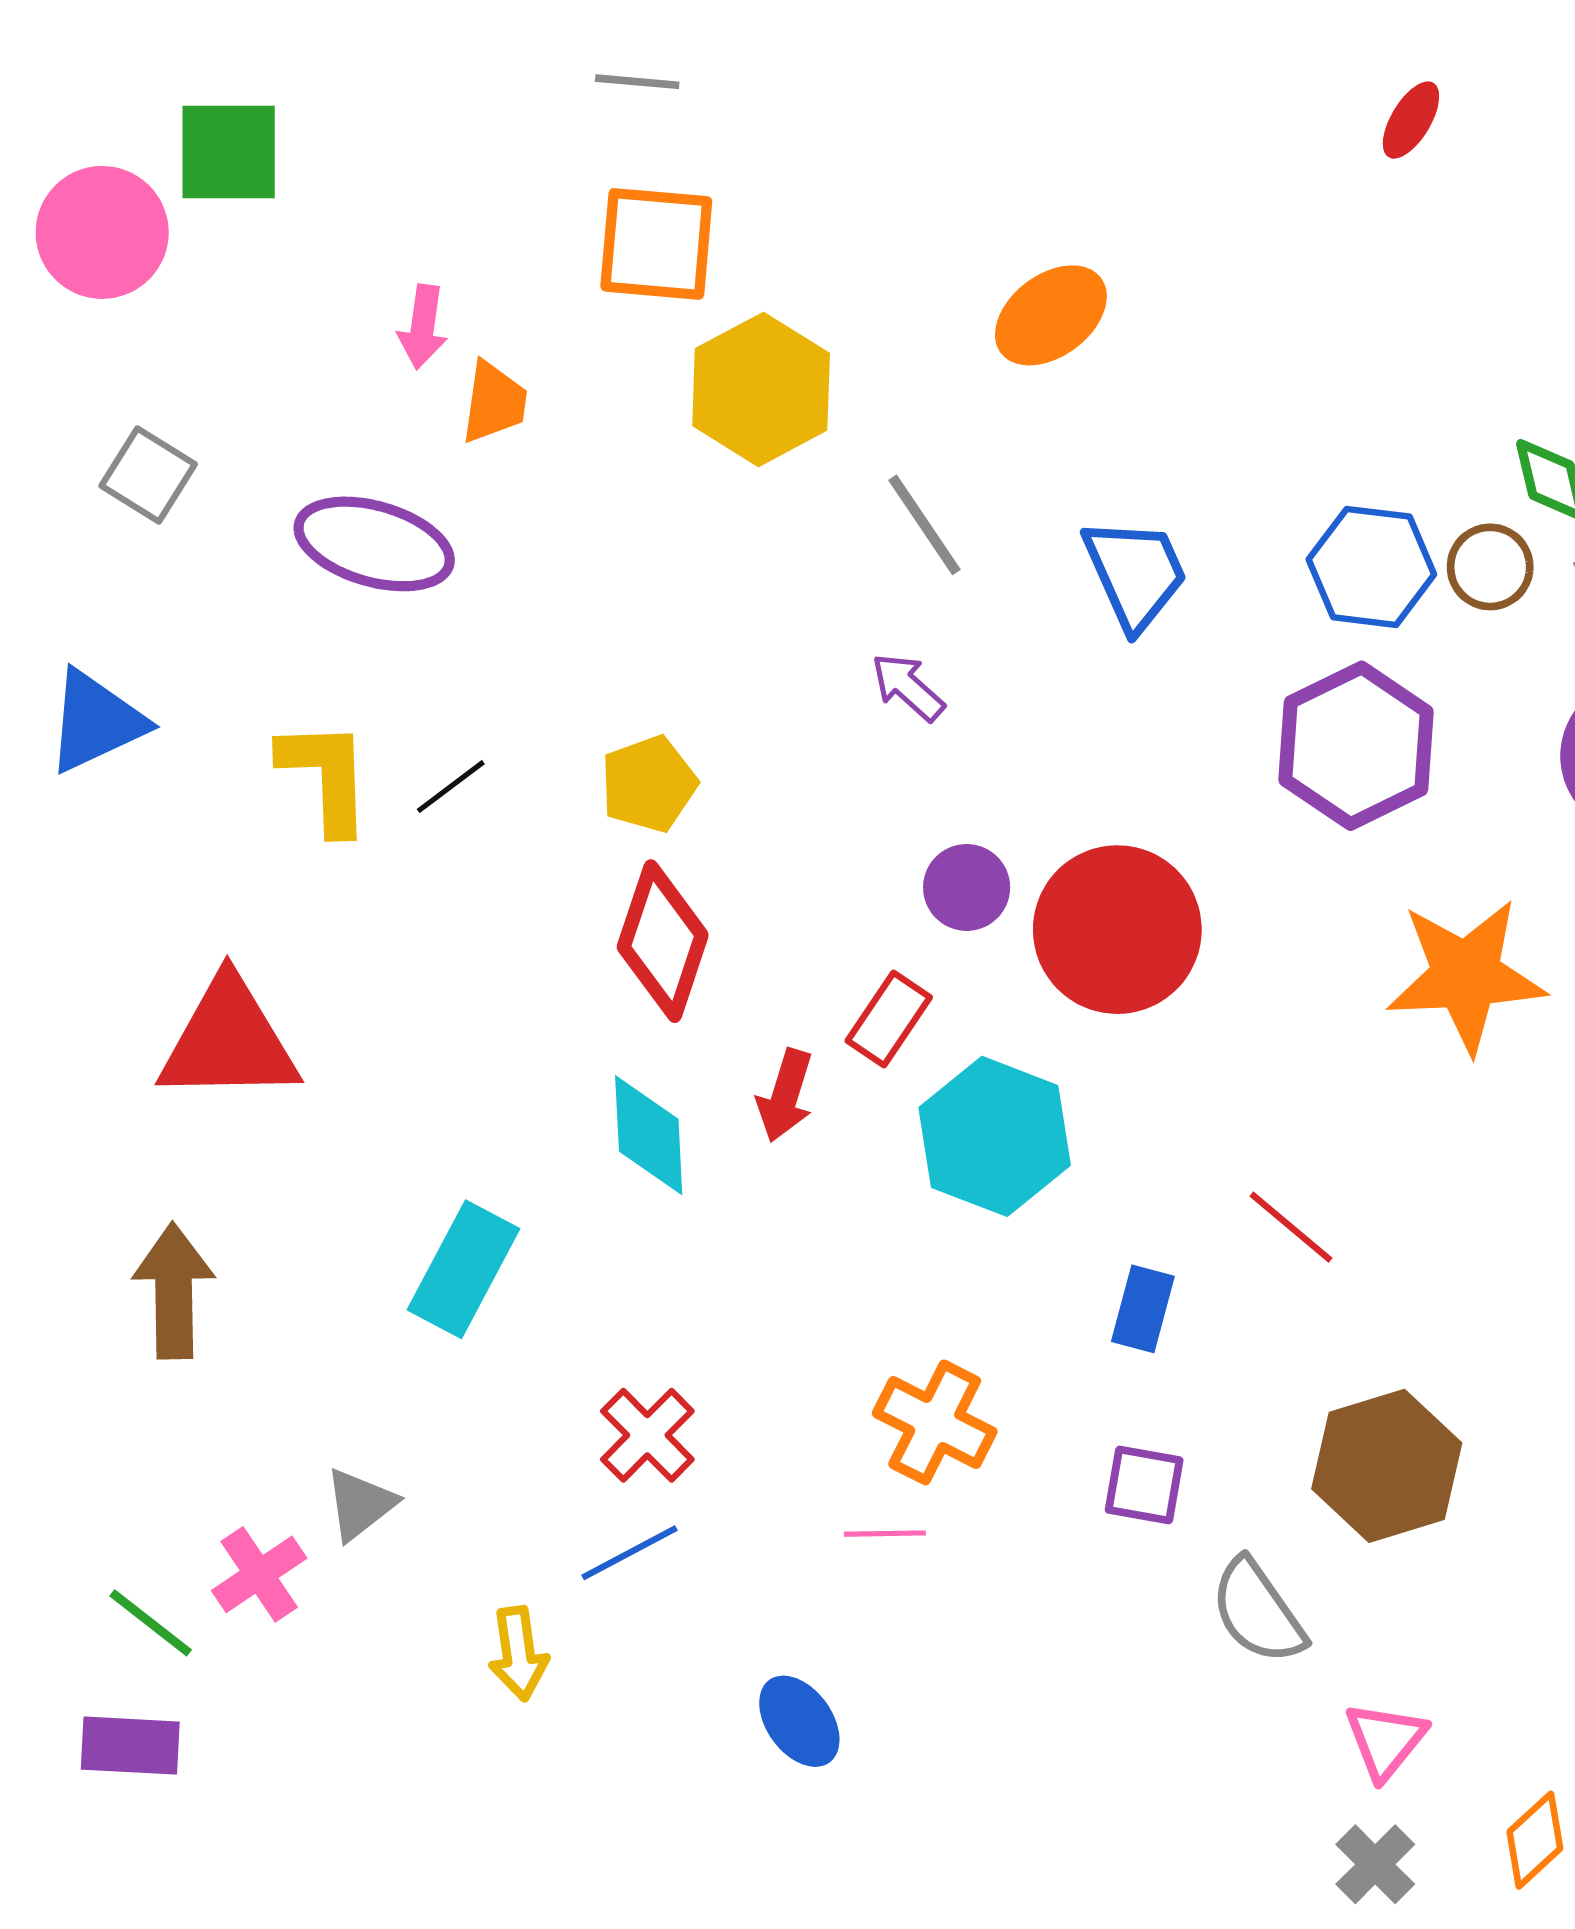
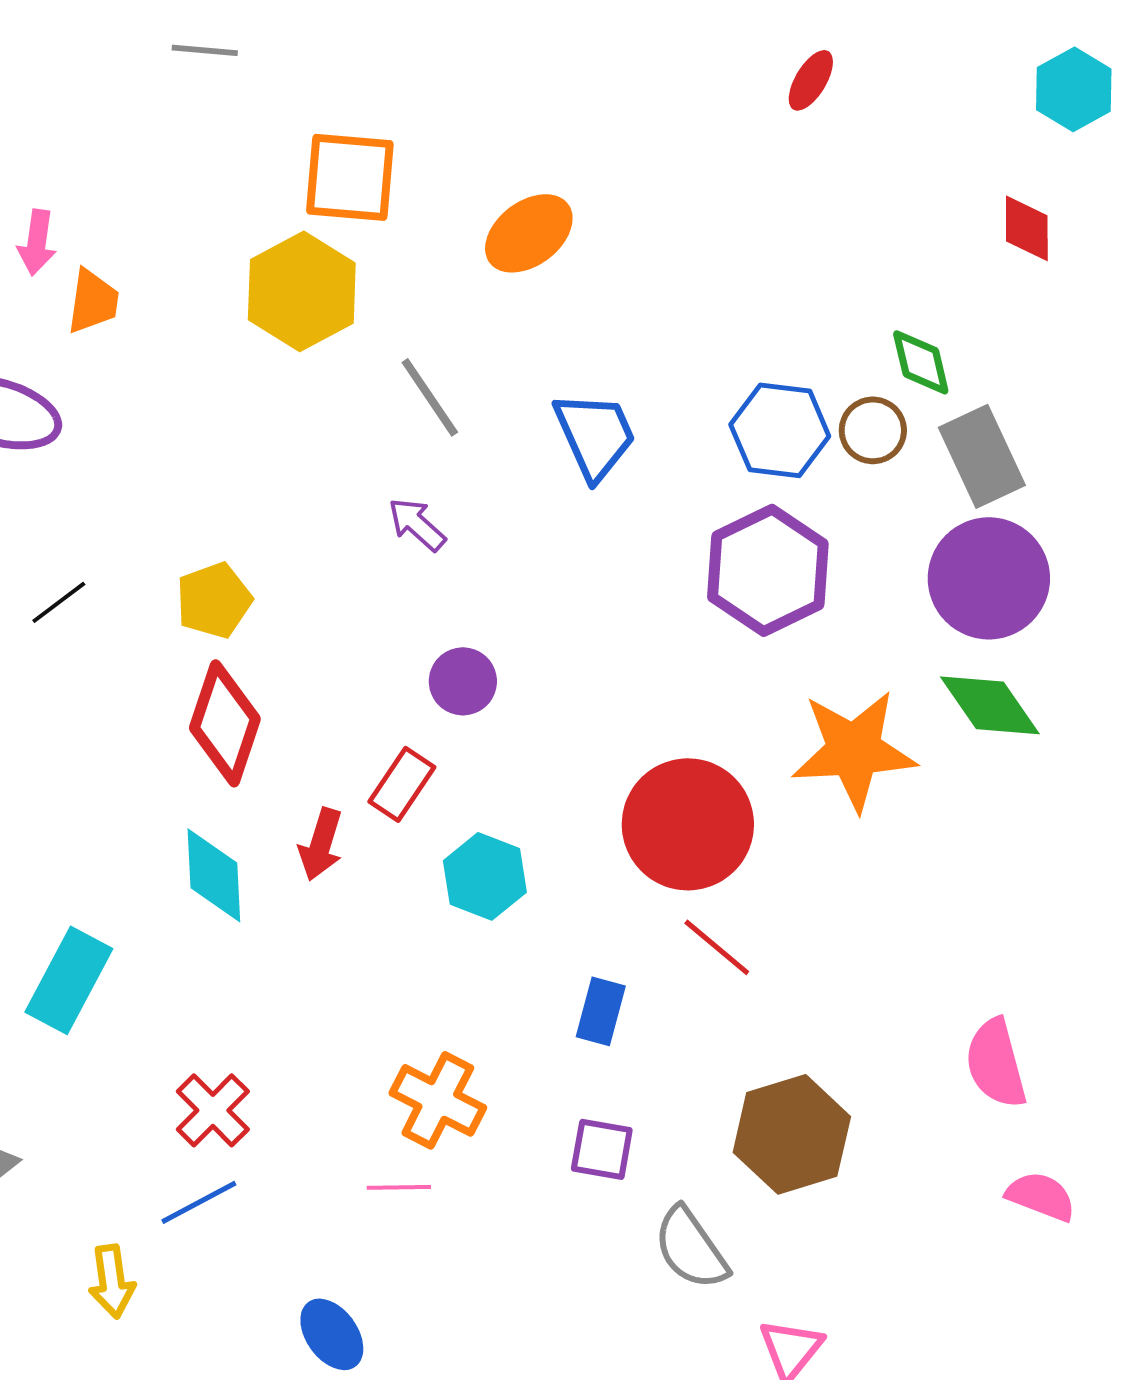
orange square: (656, 244) -> (350, 177), moved
red circle: (1117, 930) -> (688, 824), moved
cyan hexagon: (995, 1136) -> (485, 876), size x0.7

